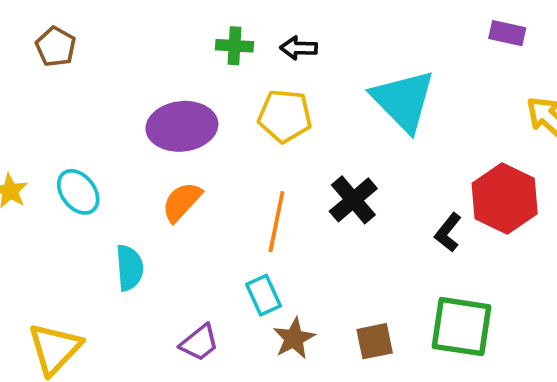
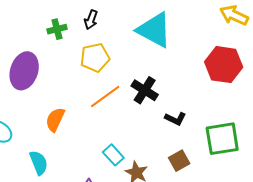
black arrow: (299, 48) -> (91, 20), turned -54
purple ellipse: (182, 126) -> (24, 71), moved, turned -48
orange line: (276, 222) -> (105, 96), moved, turned 60
black L-shape: (448, 232) -> (175, 119), moved, turned -85

